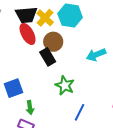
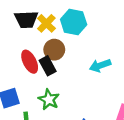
red ellipse: (28, 34) -> (30, 62), moved
green star: (65, 85) -> (49, 100), moved

